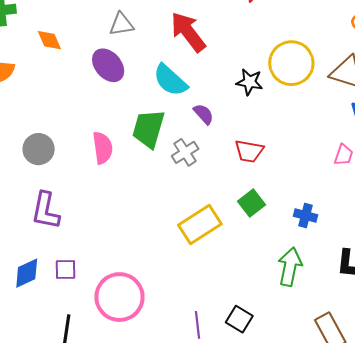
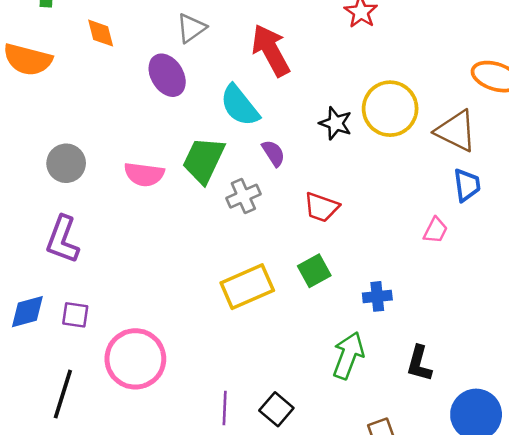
gray triangle: (121, 24) -> (191, 28), turned -36
pink semicircle: (103, 148) -> (144, 174), turned 96
blue cross: (306, 216) -> (377, 296), turned -30

